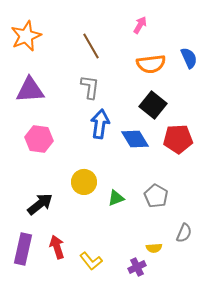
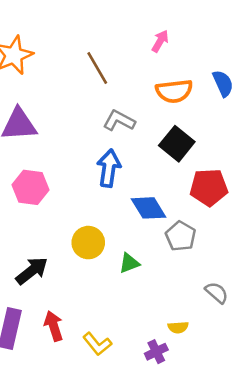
gray L-shape: (90, 87) -> (119, 121), moved, turned -70
blue diamond: (135, 139) -> (149, 208), moved
gray pentagon: (156, 196) -> (181, 236), moved
gray semicircle: (184, 233) -> (217, 293), moved, turned -72

